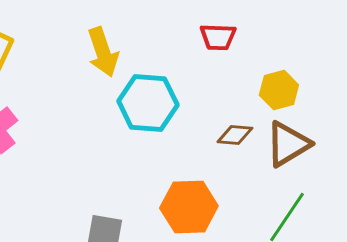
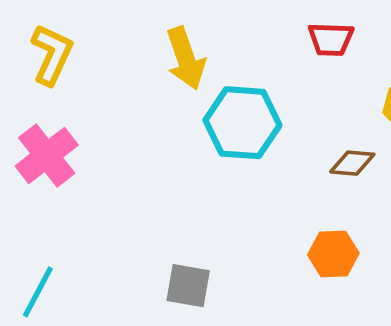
orange hexagon: (189, 207) -> (333, 254), moved, size x0.7

